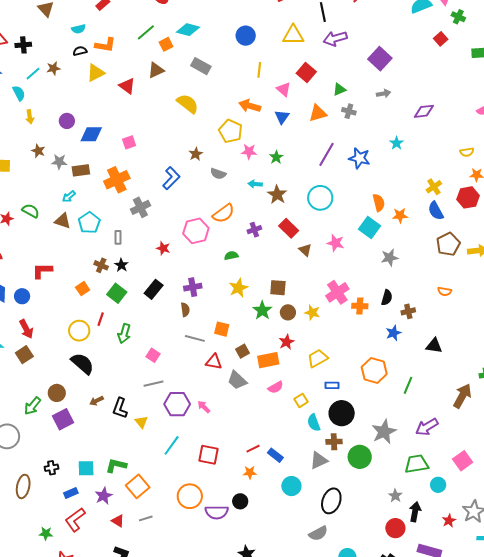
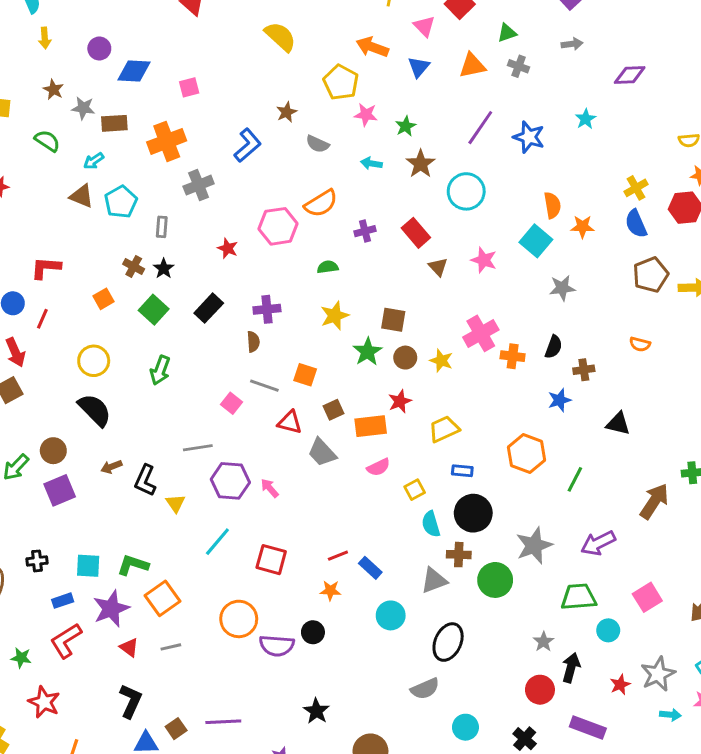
brown star: (277, 195) -> (421, 164), moved
green semicircle: (31, 211) -> (47, 141), moved
red line: (101, 319) -> (42, 319), moved
pink square: (153, 355) -> (231, 403), moved
purple star: (104, 496) -> (111, 609), size x1.4

